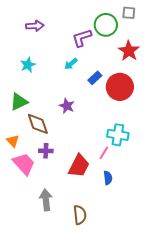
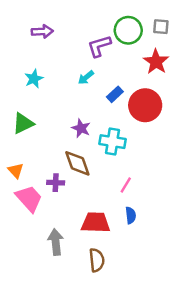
gray square: (129, 13) -> (161, 27), moved
brown diamond: (38, 124) -> (77, 163), moved
cyan cross: (118, 135) -> (113, 142), moved
red trapezoid: (79, 166) -> (96, 223), moved, turned -115

